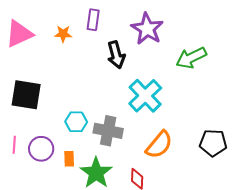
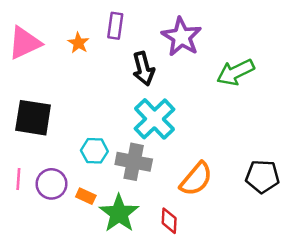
orange star: (63, 34) -> (78, 43), turned 30
cyan cross: (145, 96) -> (154, 119), moved
orange rectangle: (69, 159) -> (86, 196), turned -63

